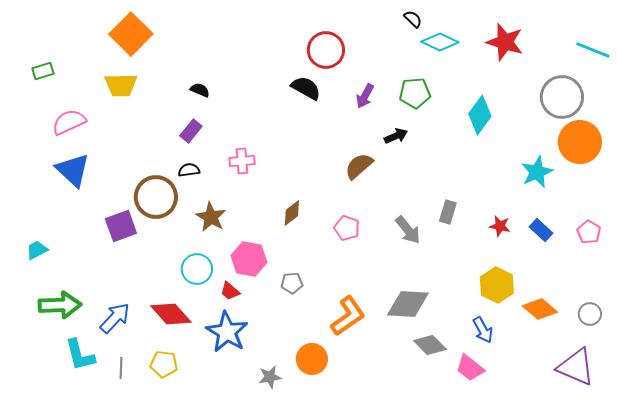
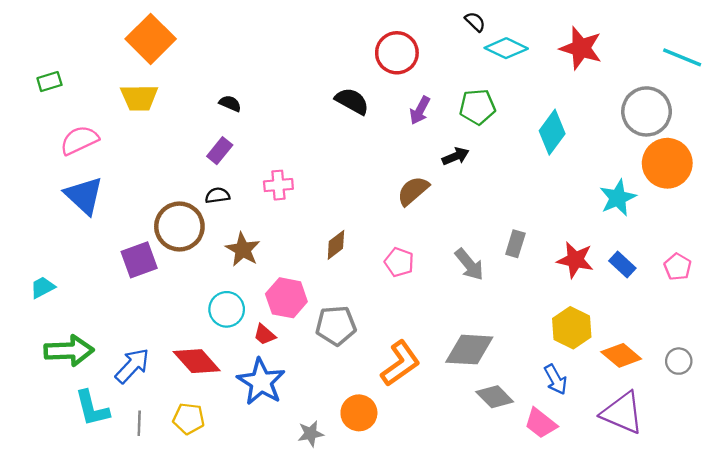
red circle: (326, 50) -> (397, 53), moved
red star: (500, 226) -> (575, 260), size x1.5
gray pentagon: (292, 283) -> (336, 325), size x1.6
purple triangle: (576, 367) -> (622, 413), moved

